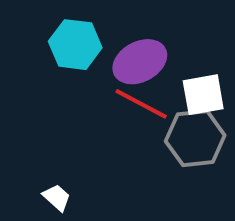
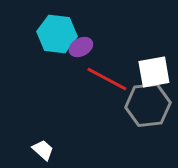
purple ellipse: (140, 62) -> (81, 47), moved, size x0.6

